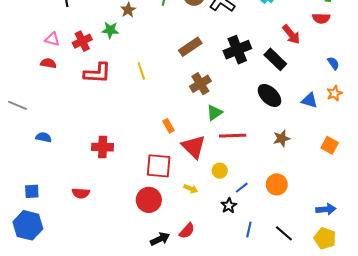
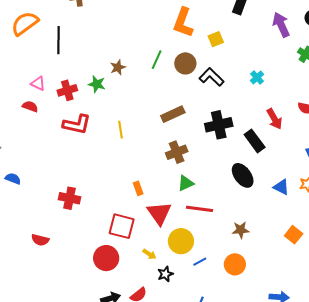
brown star: (282, 138) -> (241, 230), moved
yellow circle: (220, 171) -> (181, 241), size x1.6
black star: (229, 206) -> (165, 274), moved

